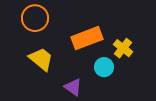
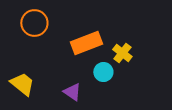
yellow trapezoid: (41, 59) -> (22, 84), moved

